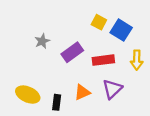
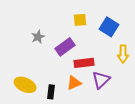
yellow square: (99, 22) -> (80, 20), moved, turned -32
red rectangle: (103, 60) -> (84, 63), moved

